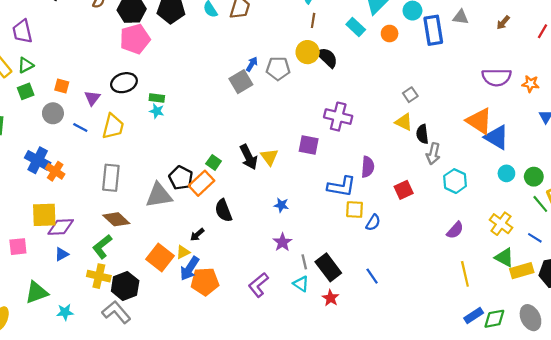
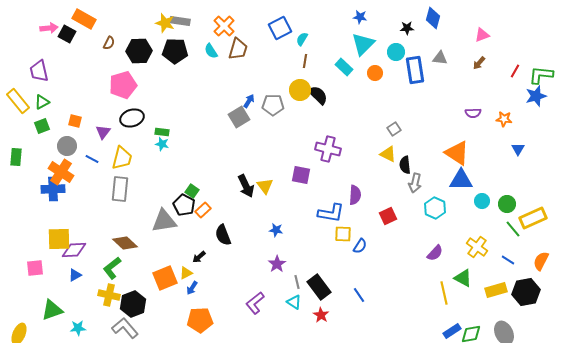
pink pentagon: (135, 39) -> (123, 85), moved
purple semicircle: (497, 77) -> (473, 113), size x0.6
blue triangle: (497, 137) -> (461, 180), moved, turned -30
blue cross: (38, 160) -> (53, 189), turned -30
green square: (214, 162) -> (192, 191), moved
orange cross: (55, 171) -> (61, 172), moved, size x1.4
gray rectangle: (111, 178) -> (120, 189), moved
orange rectangle: (202, 183) -> (203, 210), size x0.7
orange square: (160, 258) -> (165, 278), turned 30
green triangle: (504, 258) -> (463, 278), moved
blue arrow: (190, 268) -> (192, 288), size x0.6
orange pentagon: (205, 282) -> (200, 320), moved

